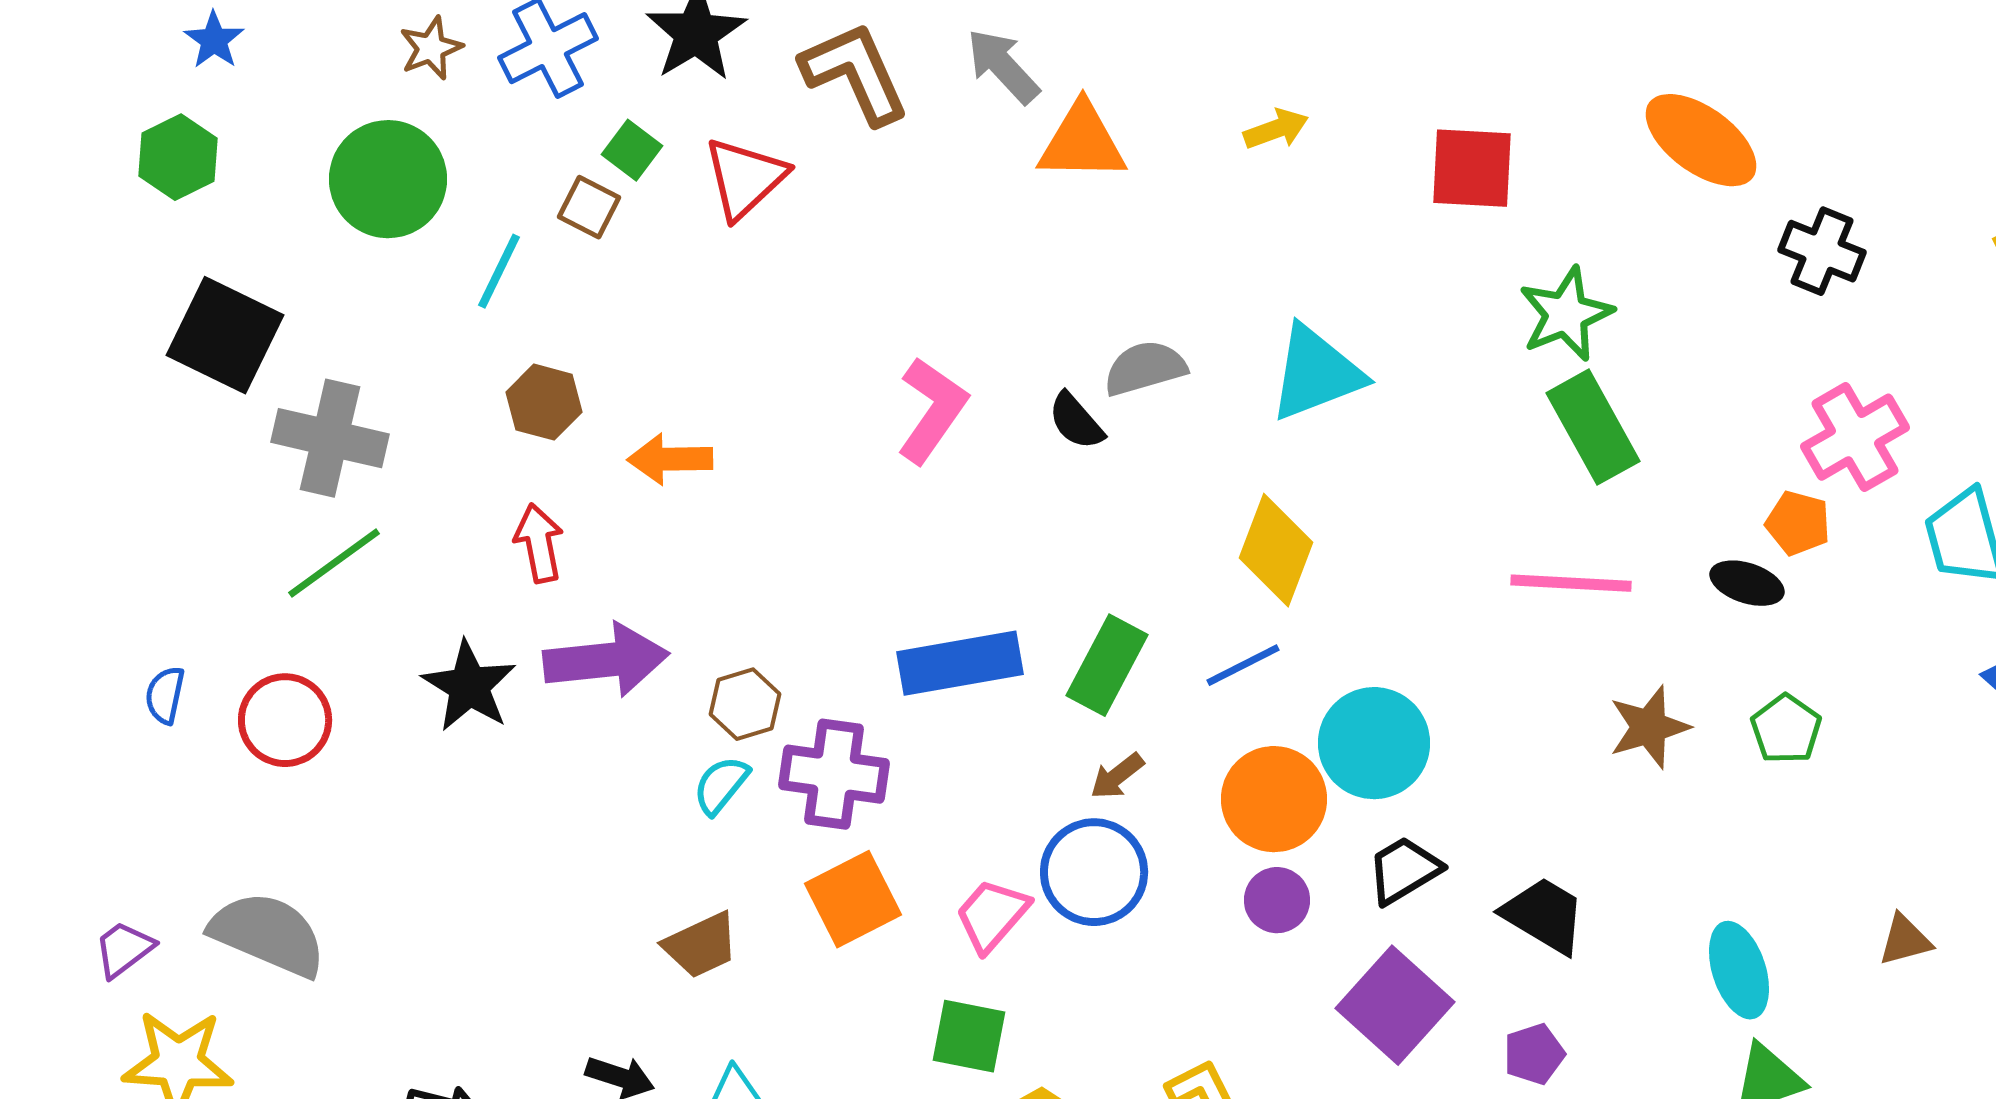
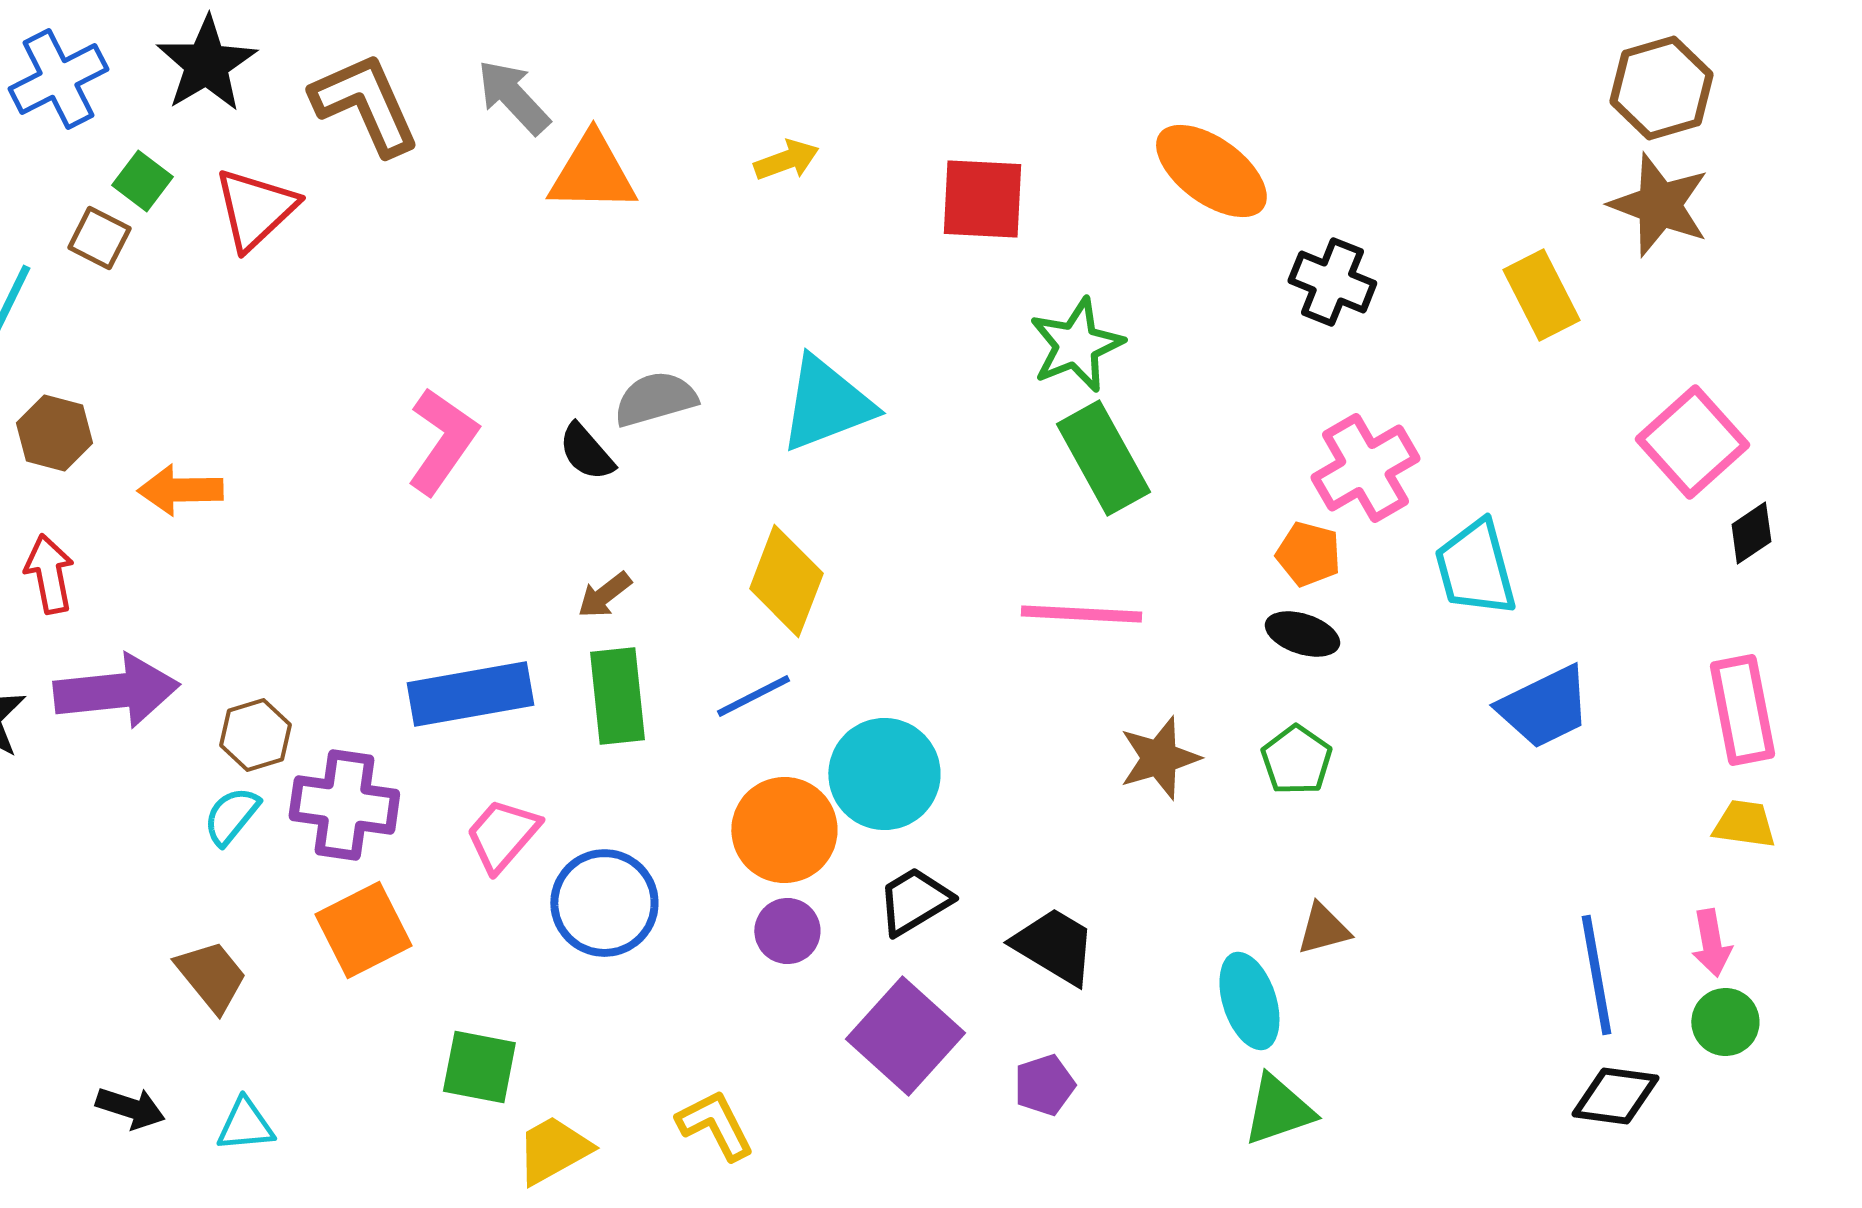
black ellipse: (1747, 583) -> (1302, 634), moved
green rectangle: (1107, 665) -> (617, 696), turned -34
brown arrow: (1117, 776) -> (604, 595), moved
pink trapezoid: (992, 915) -> (502, 835), moved
brown triangle: (1905, 940) -> (1323, 929), moved
brown trapezoid: (701, 945) -> (211, 976), turned -104

